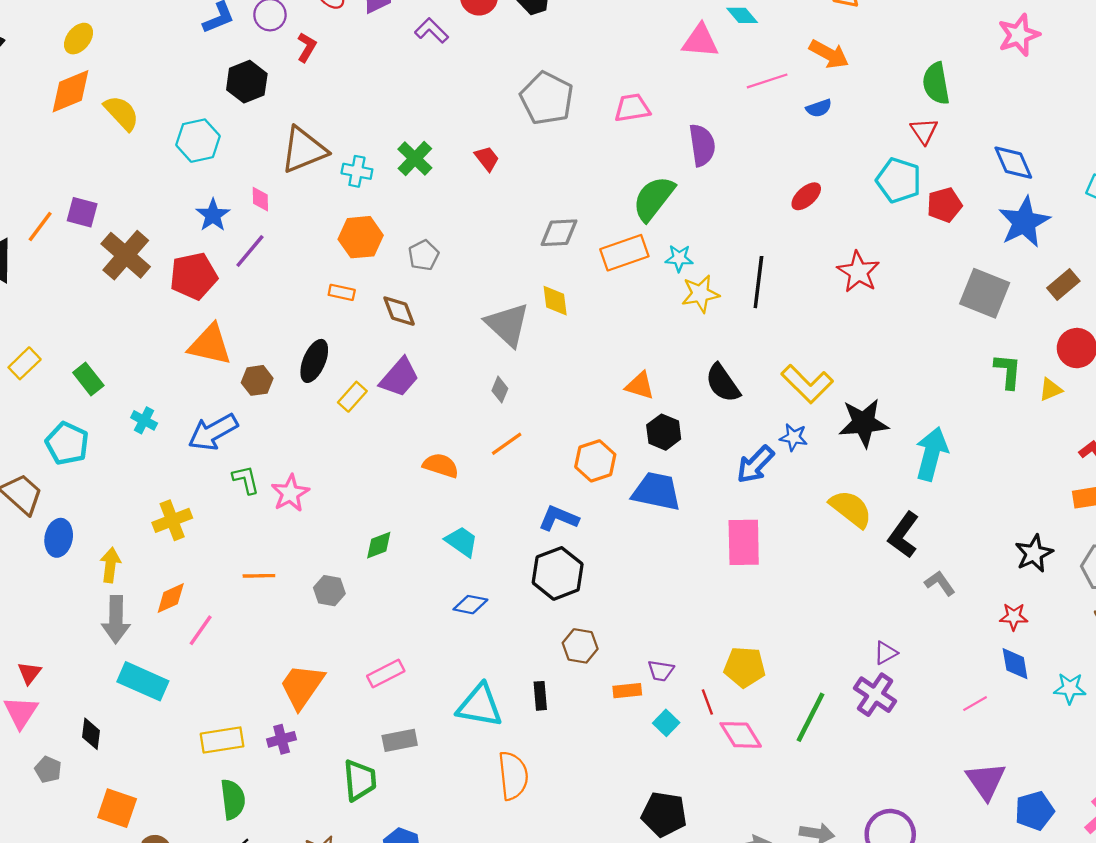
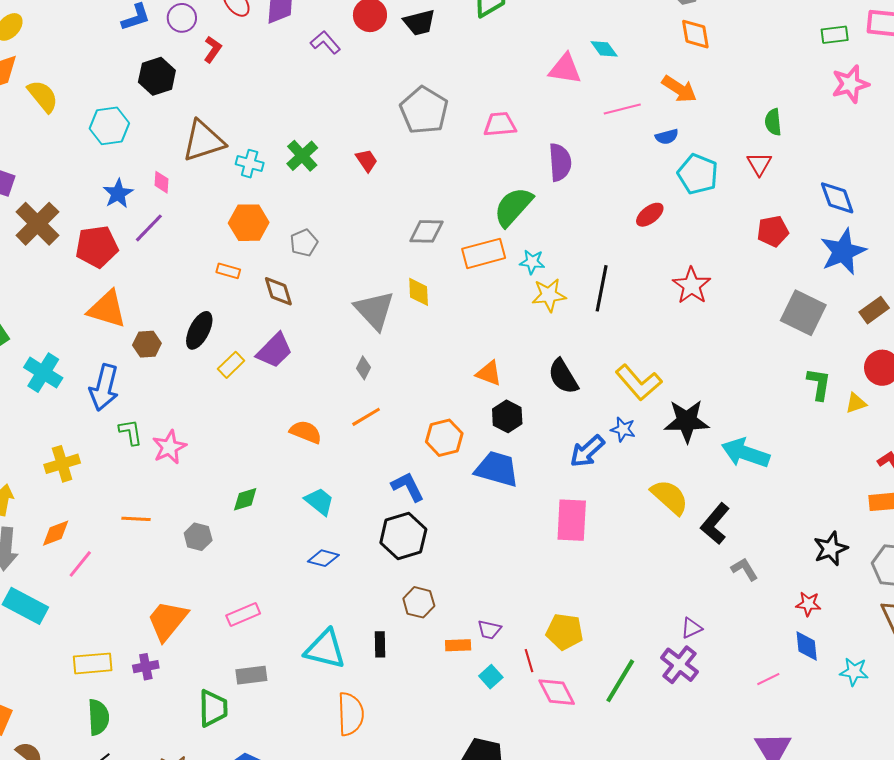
green semicircle: (936, 83) -> (773, 122), size x0.7
cyan pentagon: (899, 180) -> (698, 174), moved
cyan cross: (144, 420) -> (43, 373), size x1.6
blue arrow: (213, 432) -> (104, 387), turned -51
cyan arrow: (932, 454) -> (745, 453), turned -90
blue L-shape: (559, 518) -> (408, 487), turned 36

